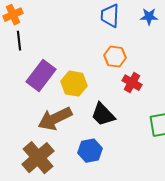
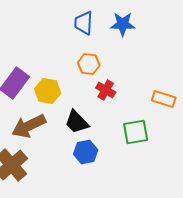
blue star: (149, 17) -> (123, 24), size x1.4
blue hexagon: (90, 151) -> (86, 152), moved

